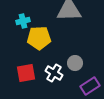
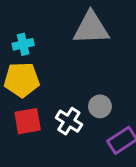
yellow pentagon: (39, 38) -> (22, 80), moved

